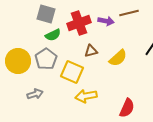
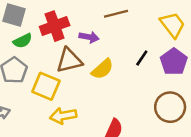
purple arrow: (106, 21) -> (89, 37), moved
brown triangle: (91, 51) -> (69, 60), size x1.6

